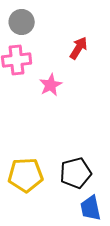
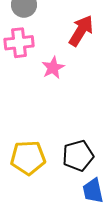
red arrow: (79, 48) -> (81, 31), size x1.4

